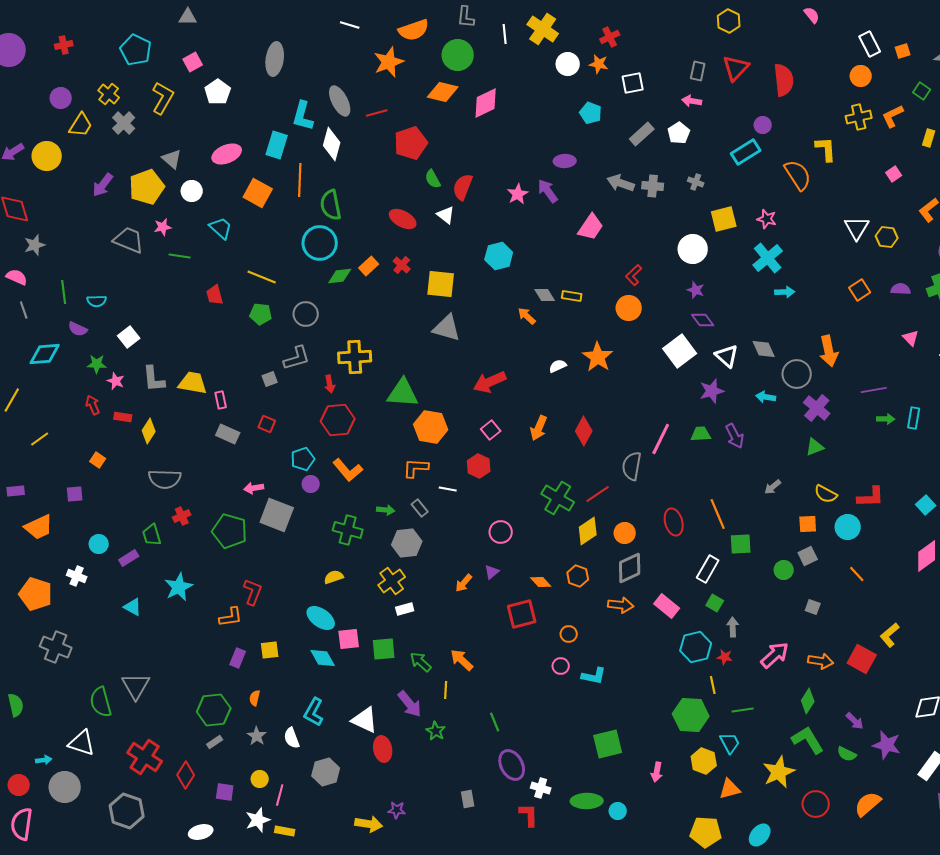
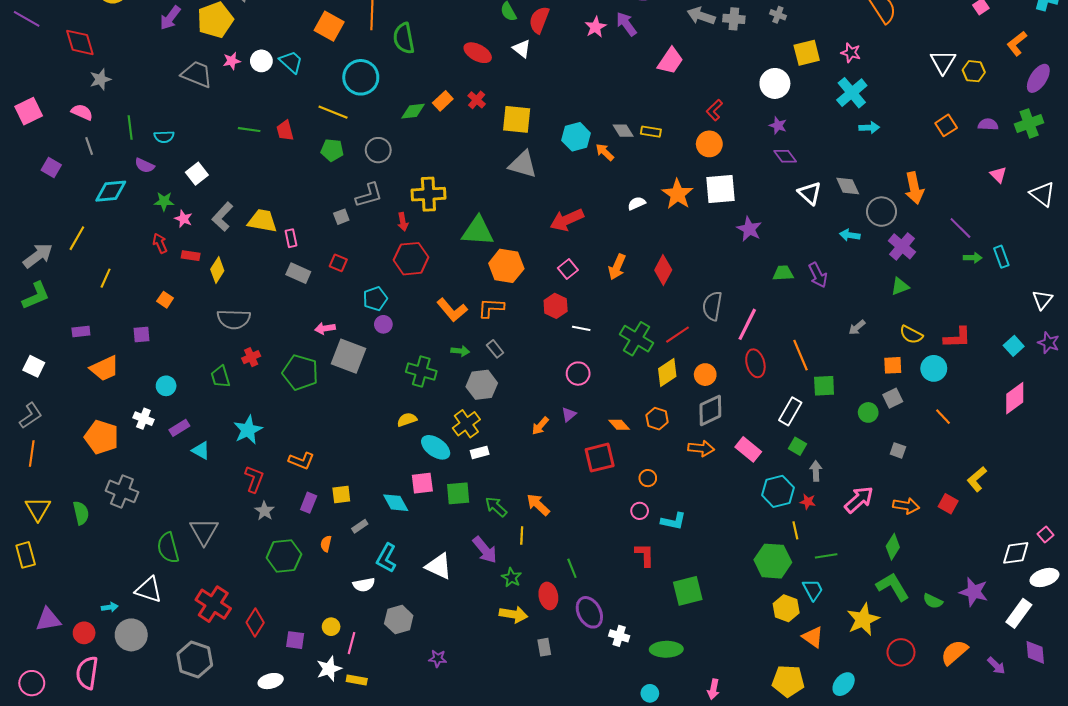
white circle: (192, 191) -> (261, 61), moved
cyan circle: (320, 243) -> (361, 77), moved
green line: (180, 256) -> (249, 130), moved
cyan hexagon: (499, 256) -> (576, 137), moved
white square: (680, 351) -> (721, 189), moved, turned 32
gray L-shape: (154, 379) -> (222, 217), turned 48
purple line: (874, 390) -> (960, 228), turned 55
purple star: (712, 391) -> (749, 229), moved, turned -30
cyan rectangle: (914, 418) -> (1001, 257), turned -30
yellow line: (40, 439) -> (106, 278), turned -30
pink line: (661, 439) -> (747, 324), moved
orange L-shape: (348, 470) -> (452, 310), moved
white line: (448, 489) -> (581, 328), moved
purple rectangle: (129, 558) -> (179, 428), moved
red L-shape: (253, 592) -> (254, 479), moved
orange L-shape: (231, 617) -> (301, 461), turned 30
cyan ellipse: (321, 618) -> (436, 447), moved
red square: (862, 659) -> (948, 504), size x0.7
green semicircle: (16, 705) -> (81, 513), moved
purple arrow: (855, 721) -> (996, 666), moved
gray star: (257, 736) -> (264, 511), moved
white semicircle: (292, 738) -> (364, 585), turned -80
gray rectangle: (215, 742) -> (360, 526), moved
red ellipse: (383, 749) -> (548, 596), moved
pink arrow: (657, 772) -> (713, 689), moved
orange triangle: (730, 789) -> (813, 637), turned 50
purple star: (397, 810) -> (438, 658), moved
cyan circle: (618, 811) -> (650, 693), moved
red L-shape: (529, 815) -> (645, 555), moved
yellow arrow: (369, 824) -> (514, 614), moved

